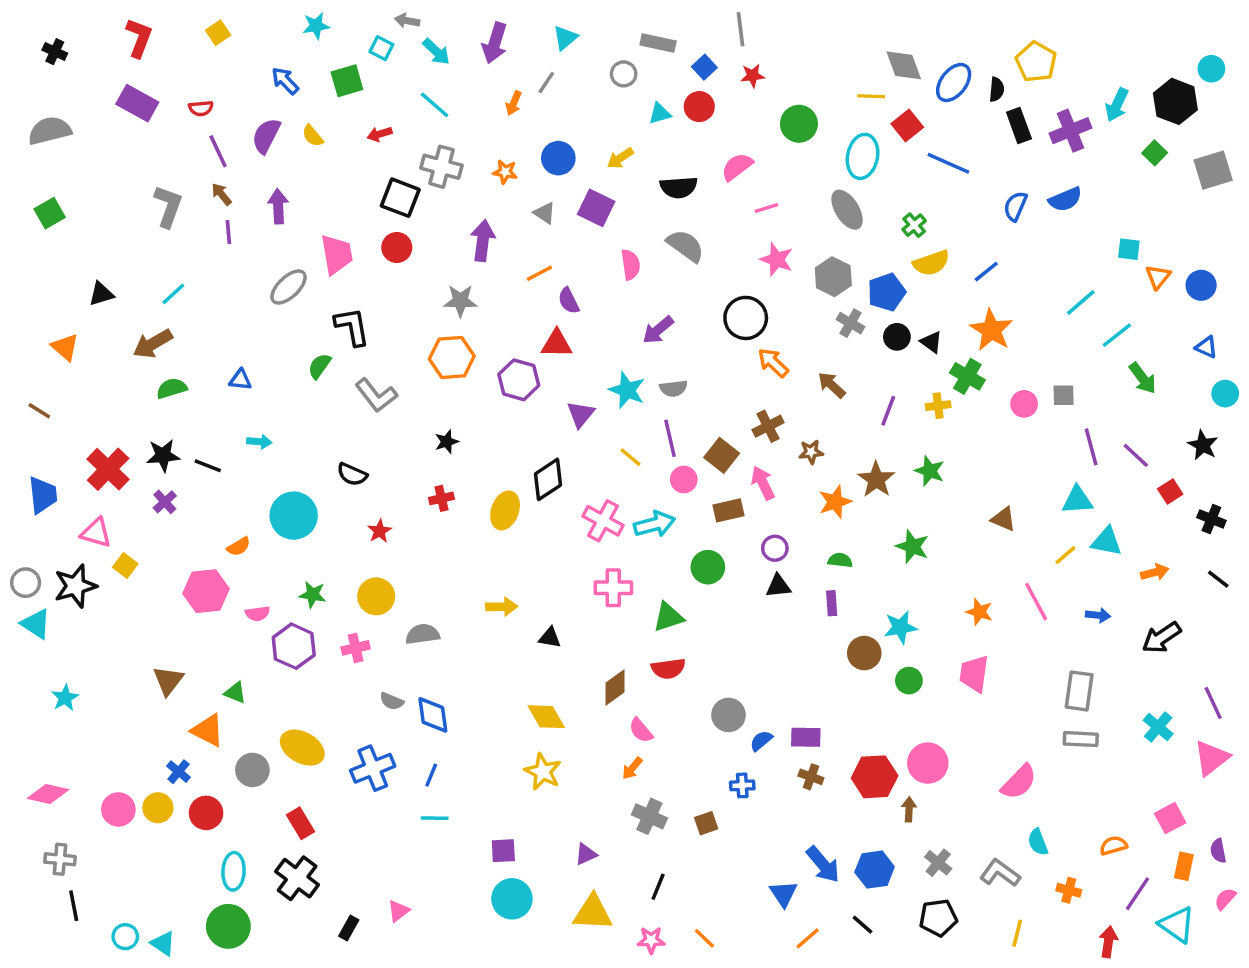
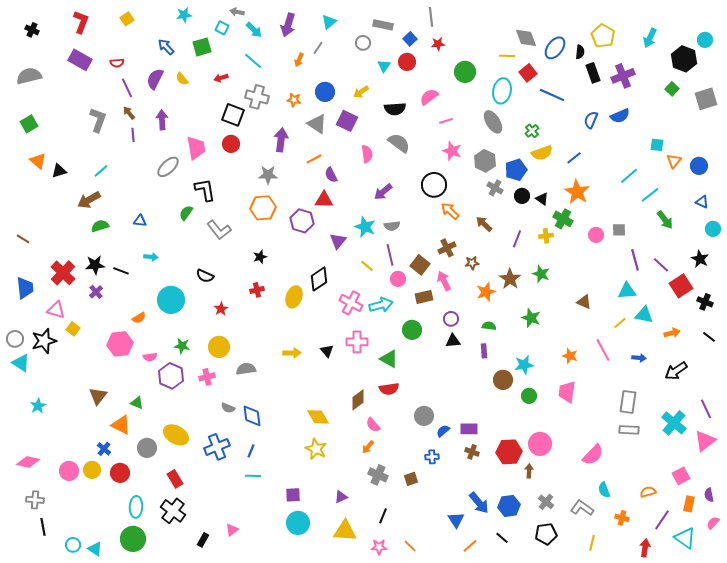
cyan arrow: (1117, 105) -> (650, 38), moved
cyan triangle: (660, 113) -> (384, 66), turned -40
gray triangle: (545, 213) -> (317, 124), size x1.5
orange triangle: (65, 347) -> (38, 161), moved
red square: (1170, 492) -> (681, 286), size x1.6
green triangle: (668, 617) -> (389, 359), turned 48
black triangle: (550, 638) -> (327, 351), moved, turned 40
cyan cross: (1158, 727) -> (674, 423), size x1.4

